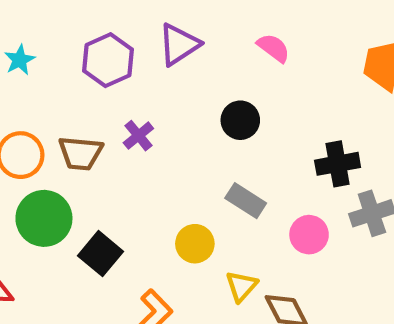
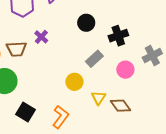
black cross: (338, 164) -> (118, 36), moved
gray rectangle: (246, 201) -> (94, 59), turned -66
black square: (100, 254) -> (26, 112), moved

